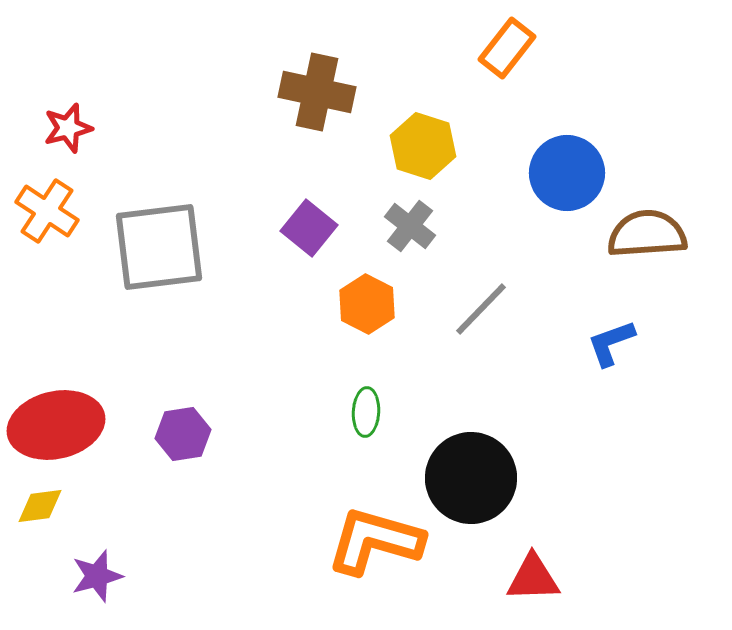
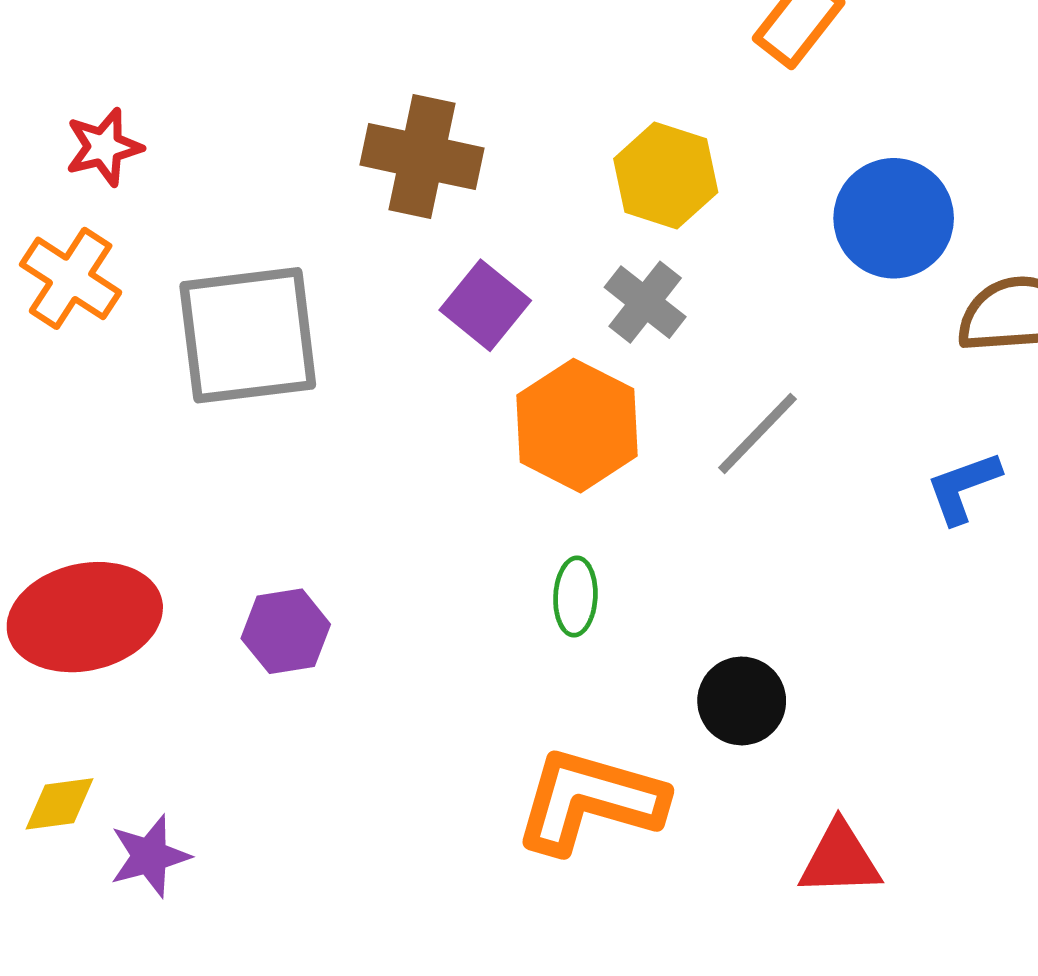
brown cross: (317, 92) -> (422, 156), moved
orange hexagon: (367, 304) -> (577, 426), size x1.4
black circle: (471, 478) -> (742, 701), size x0.6
yellow diamond: (40, 506) -> (59, 804), moved

